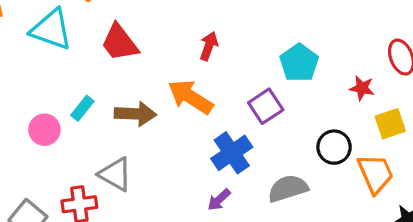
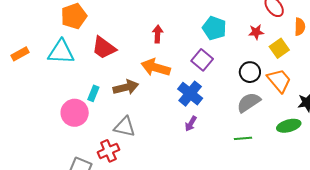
pink circle: (44, 130) -> (75, 113), size x1.4
gray semicircle: (288, 188) -> (249, 102), moved

